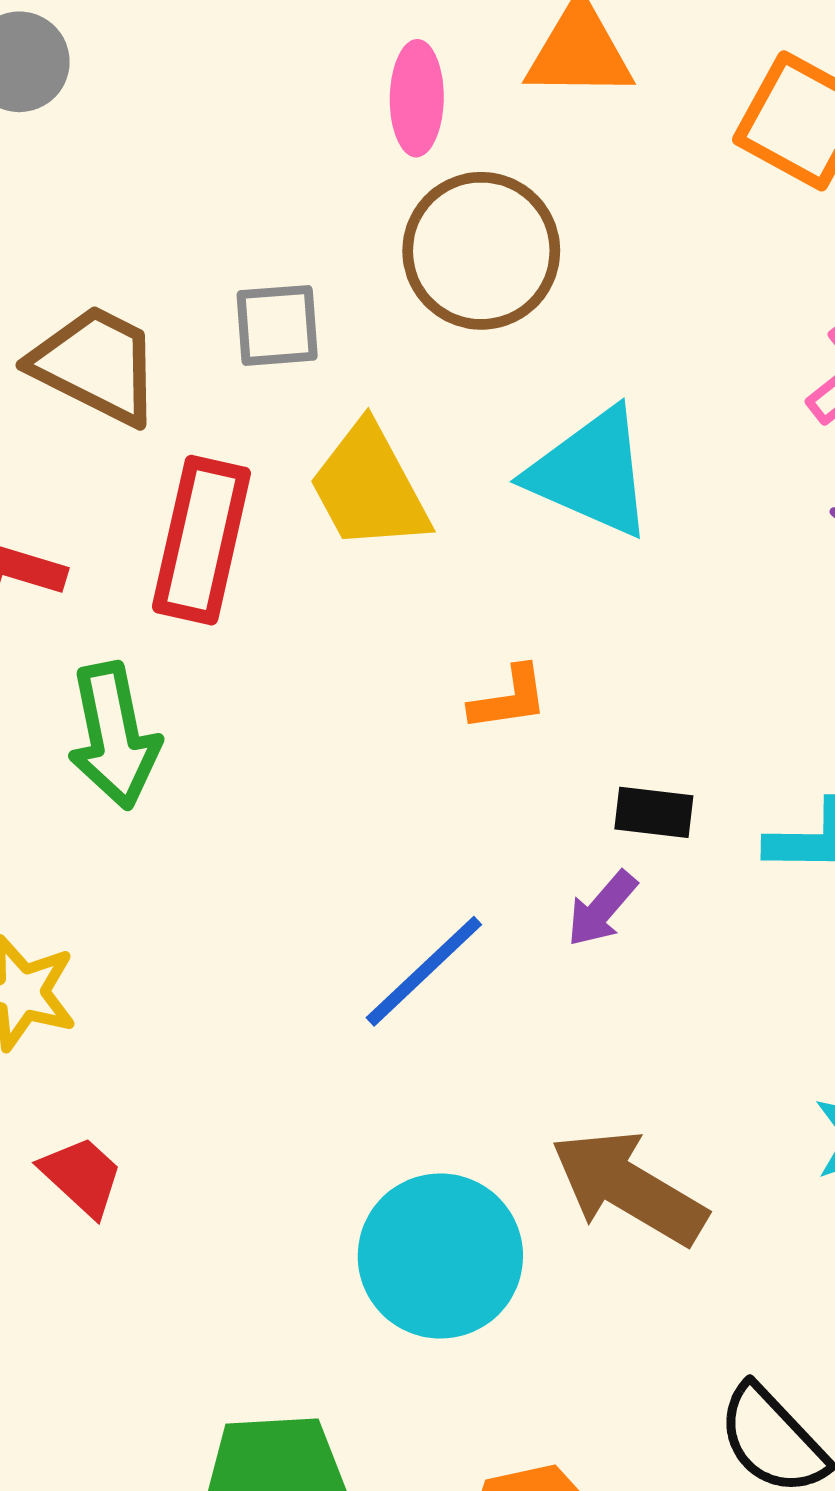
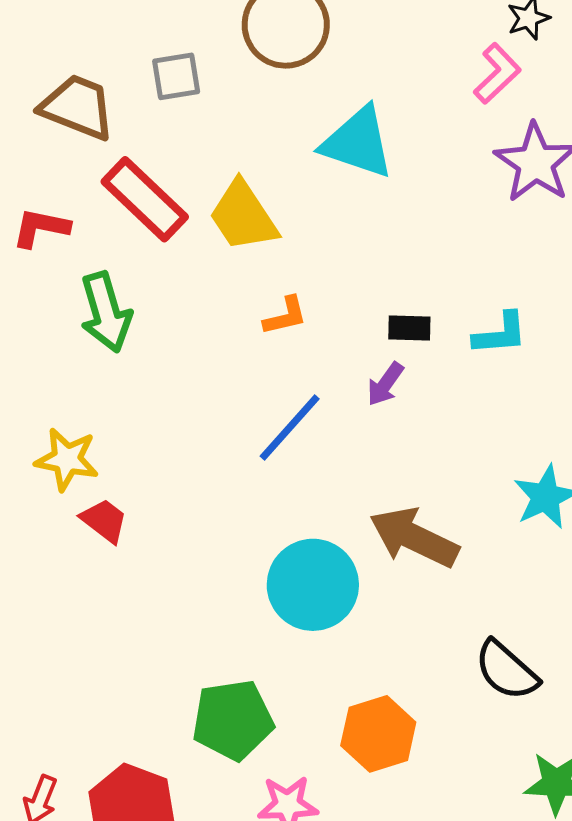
yellow trapezoid: (369, 487) -> (243, 216), moved
red rectangle: (201, 540) -> (145, 199), turned -54
orange L-shape: (509, 699) -> (285, 316), moved
red trapezoid: (82, 1176) -> (104, 521), moved

